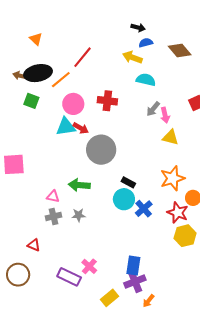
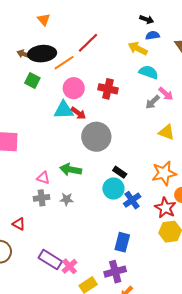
pink arrow: (165, 115) -> (166, 94), moved, turned -42
blue rectangle: (133, 265) -> (122, 242), moved
pink cross: (89, 266) -> (70, 266), moved

